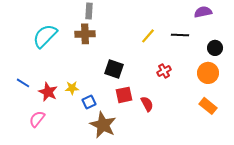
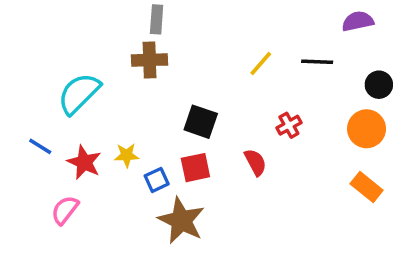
cyan semicircle: (45, 36) -> (79, 93), moved
red square: (124, 95) -> (195, 168), moved
red semicircle: (147, 104) -> (255, 162), moved

